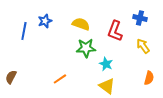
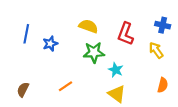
blue cross: (140, 18) -> (163, 25), moved
blue star: (45, 21) -> (50, 44), moved
brown semicircle: (11, 77) -> (23, 90), moved

